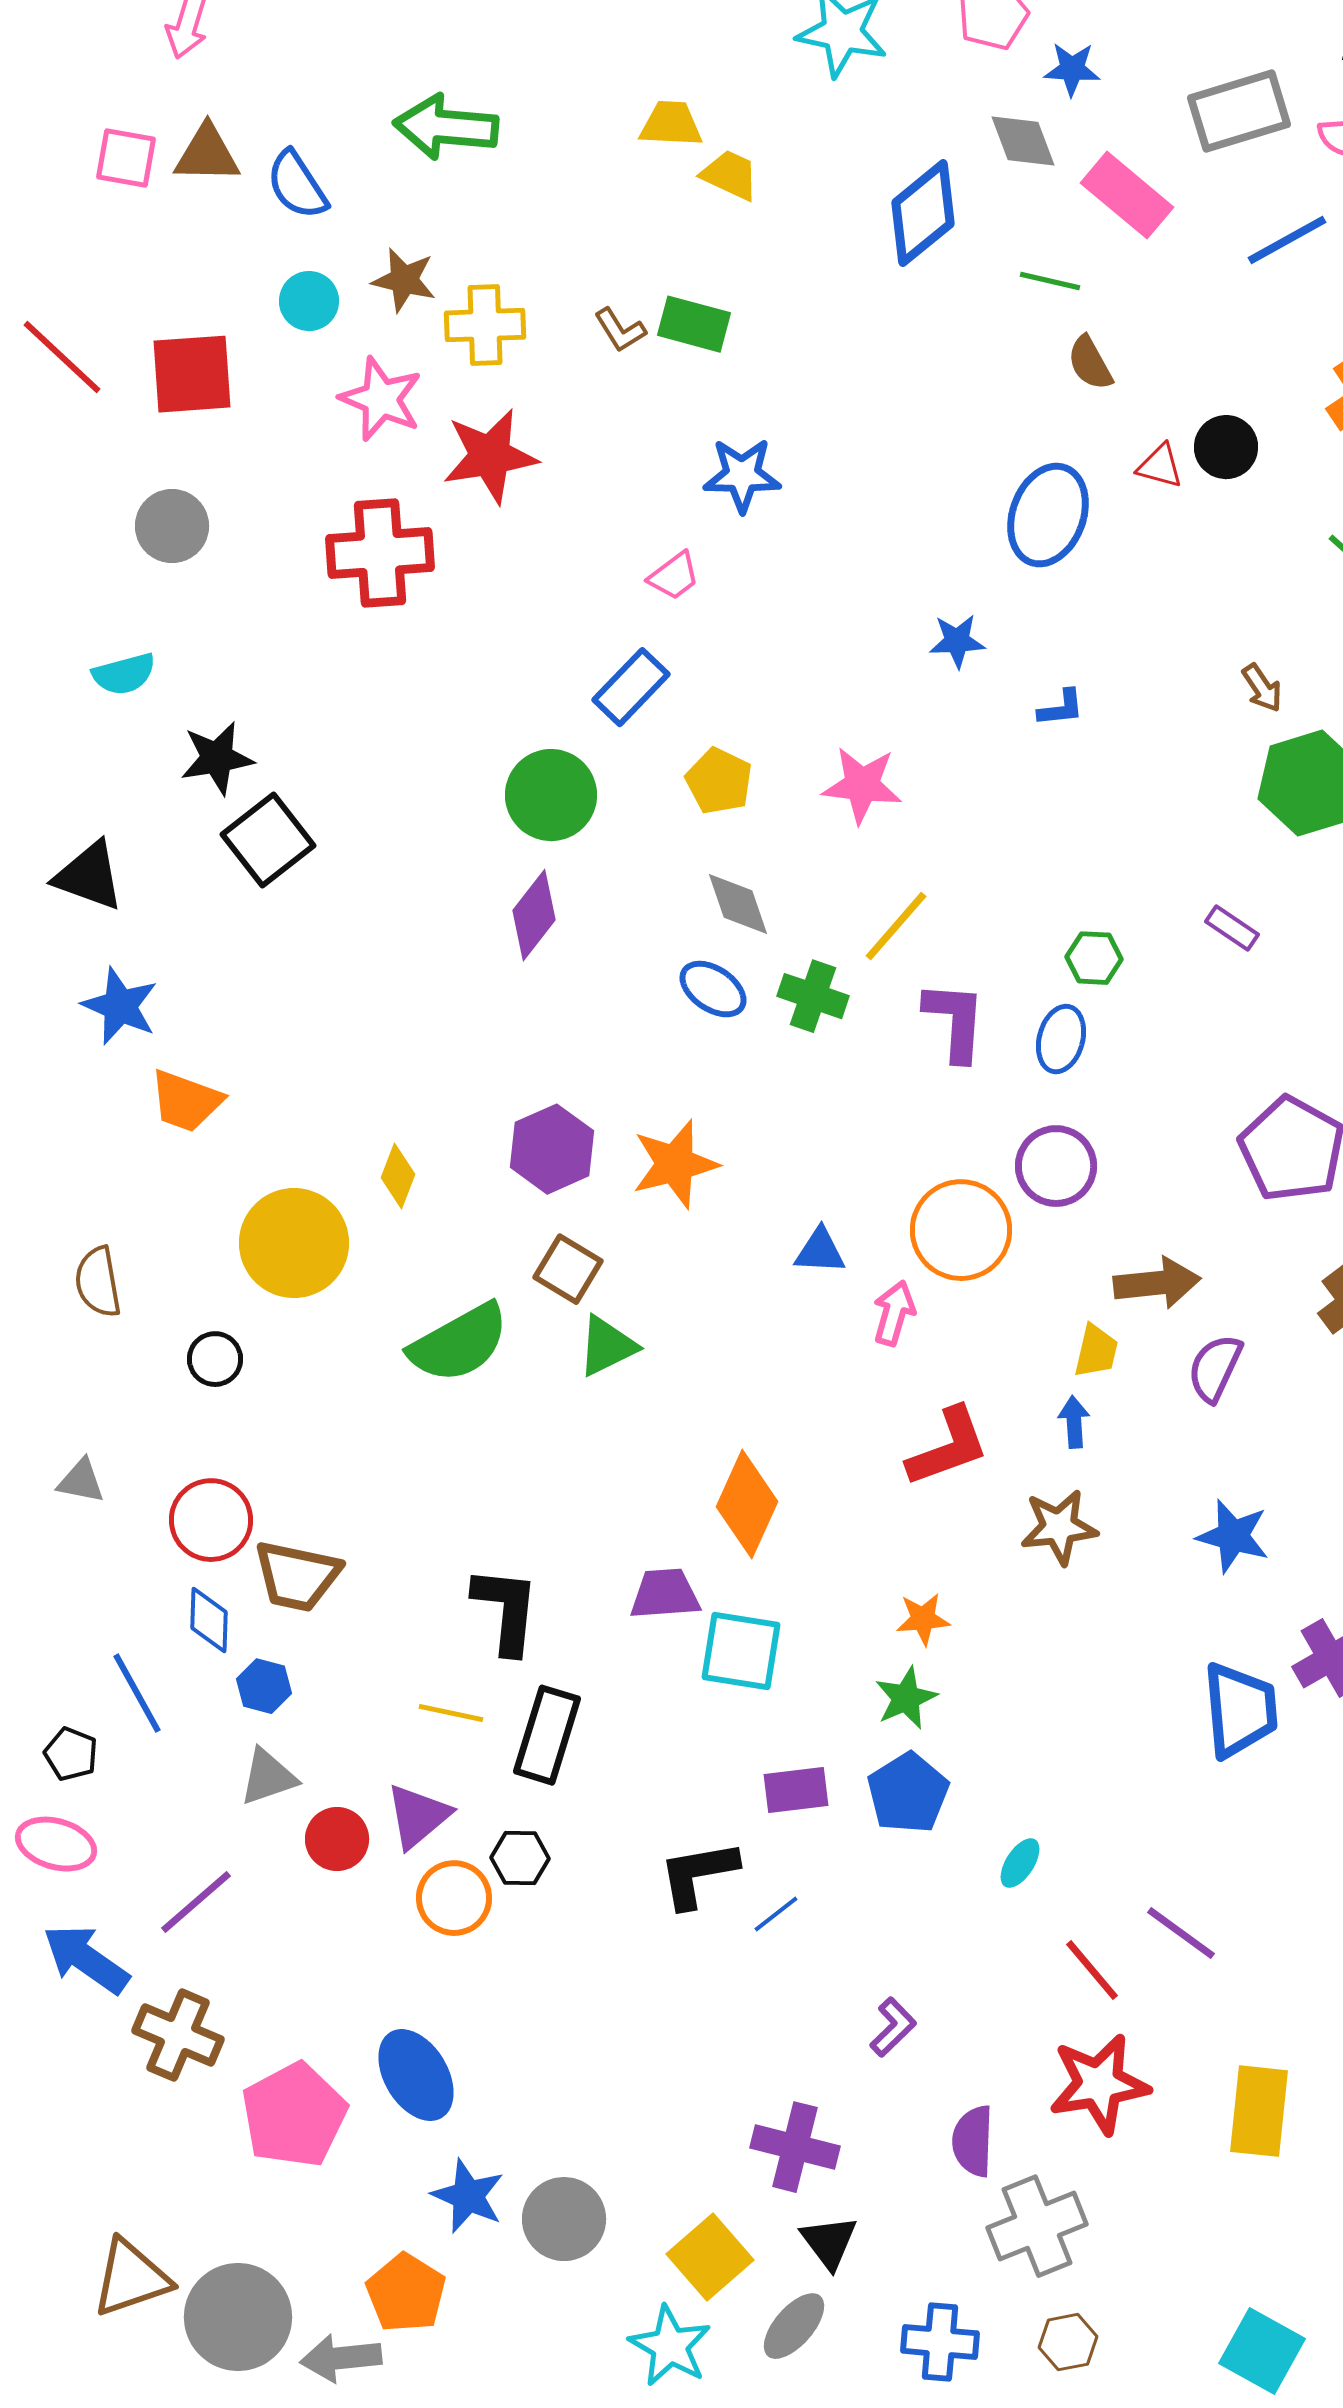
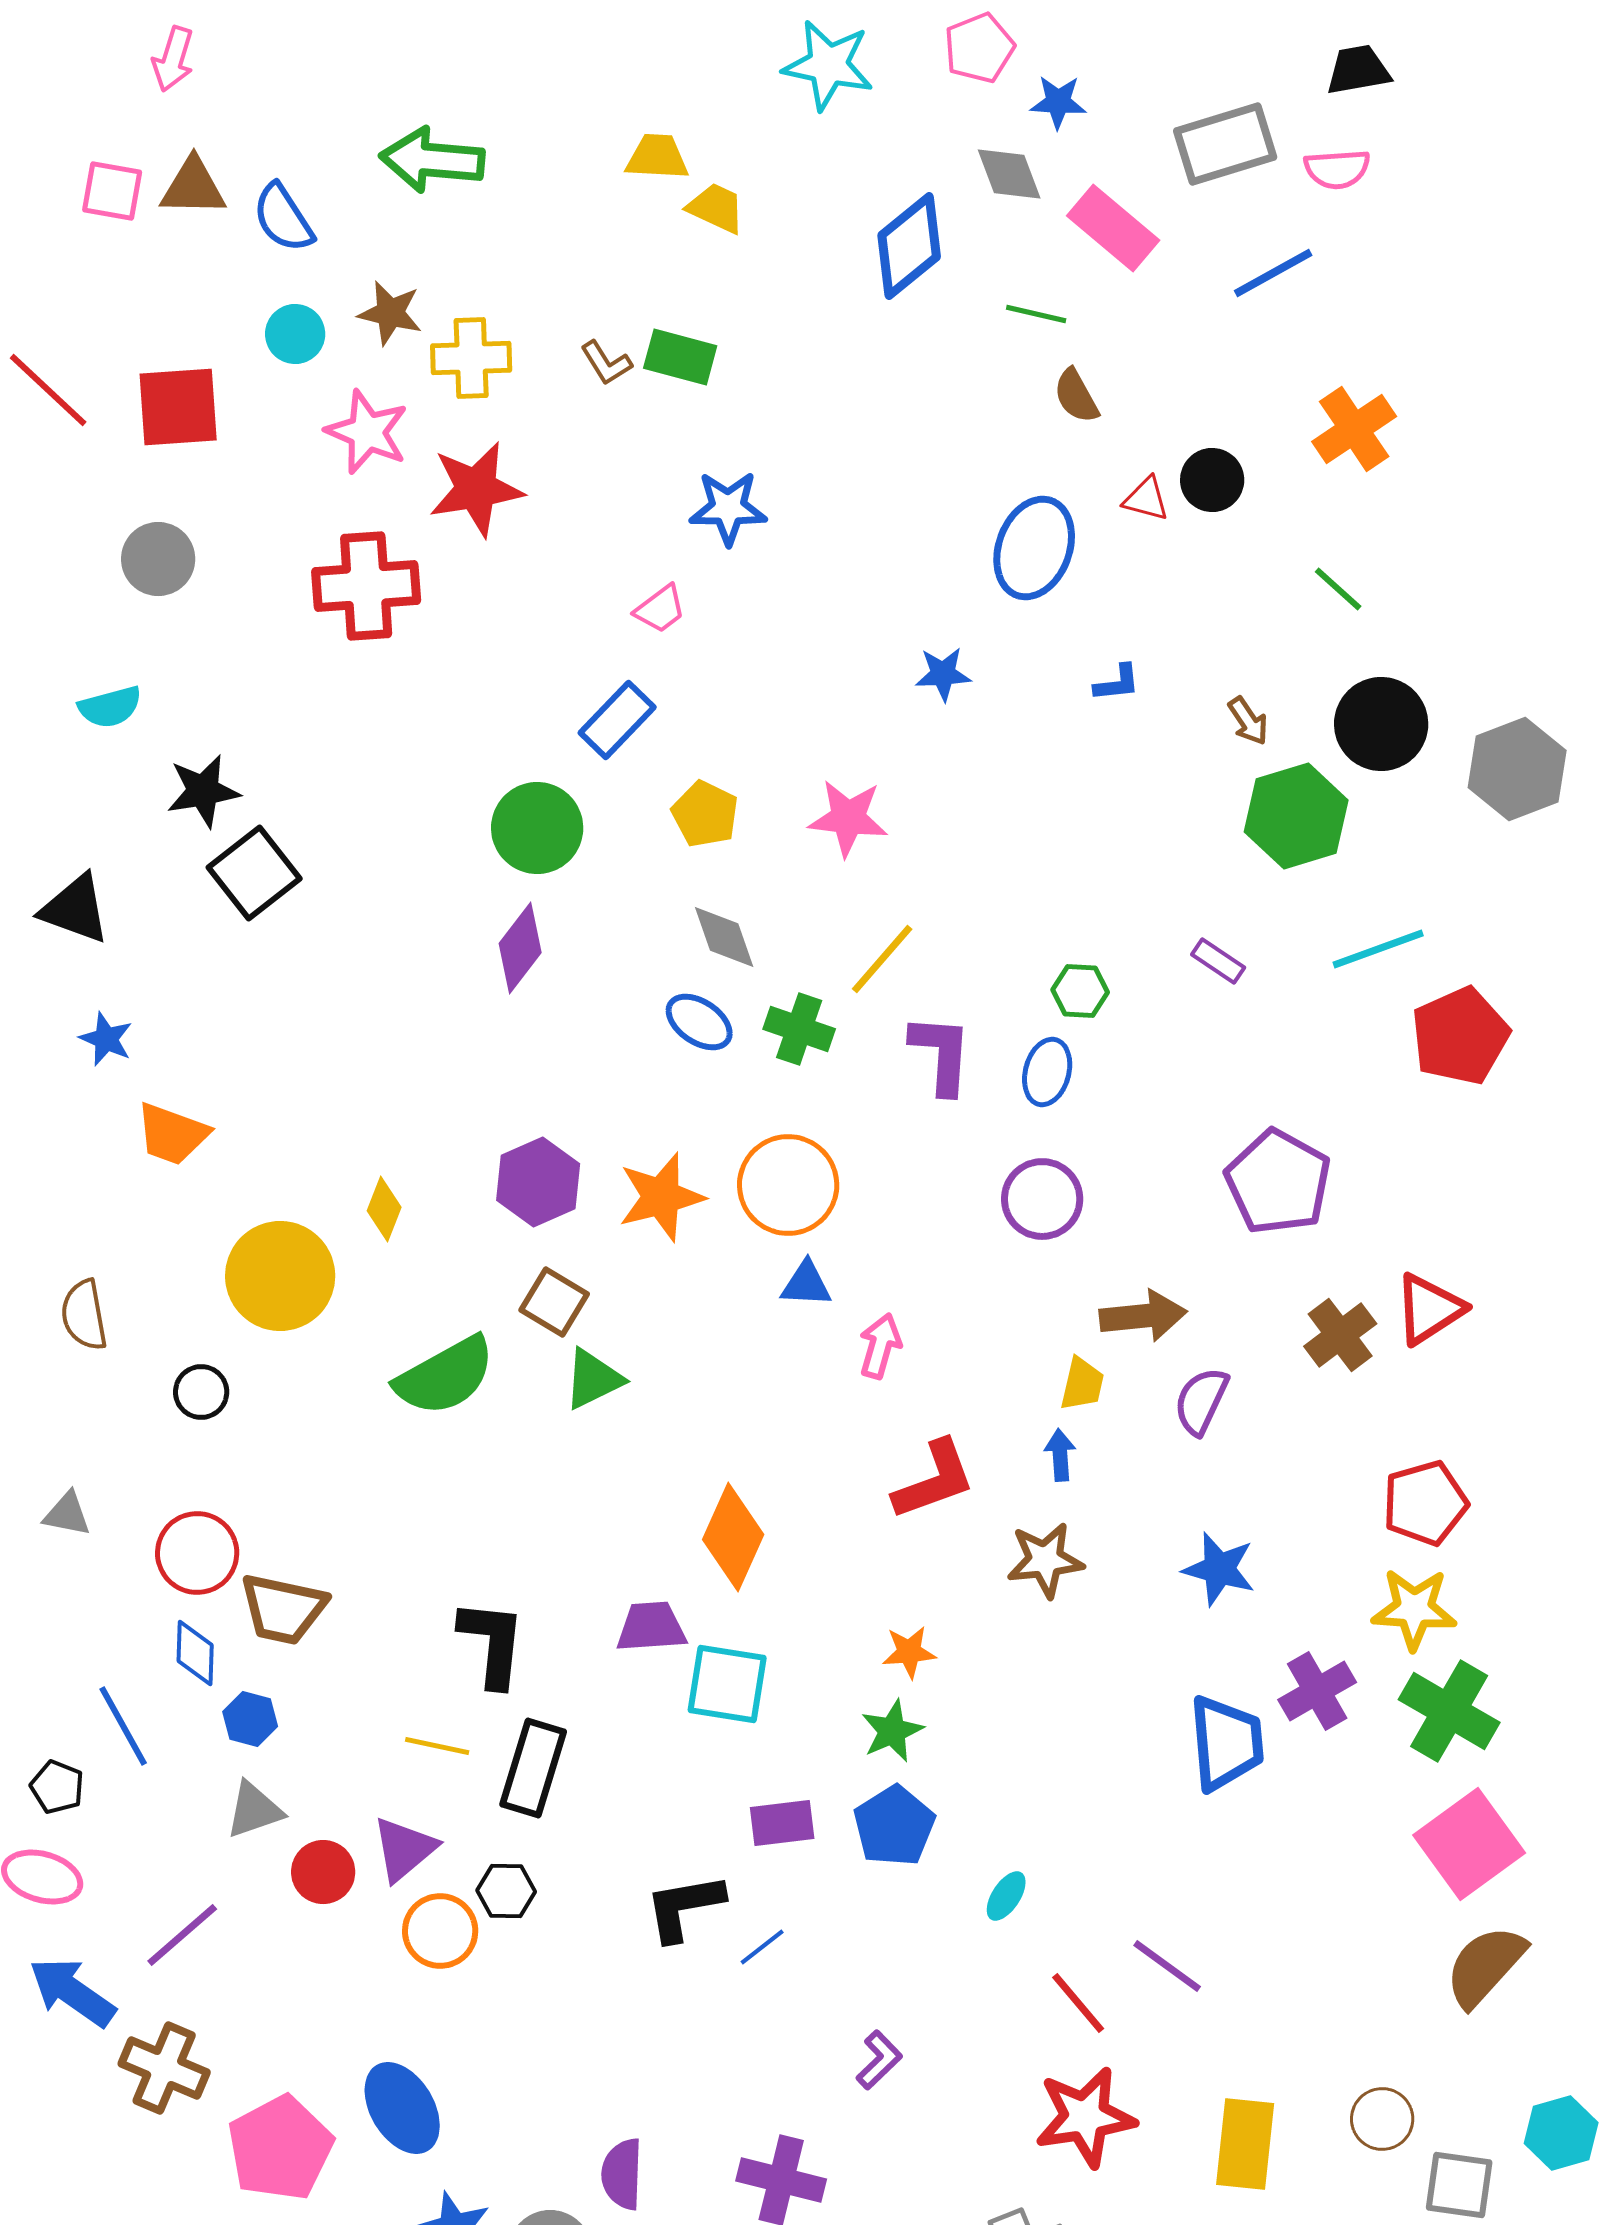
blue L-shape: (1061, 708) -> (1117, 683), moved
blue star: (120, 1006) -> (106, 1039), size x0.7
orange circle: (961, 1230) -> (788, 1185), moved
purple semicircle: (973, 2141) -> (622, 2174), moved

